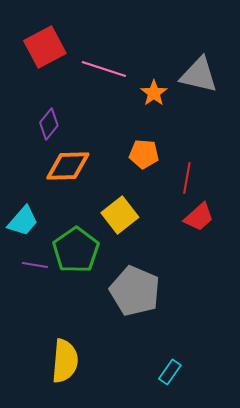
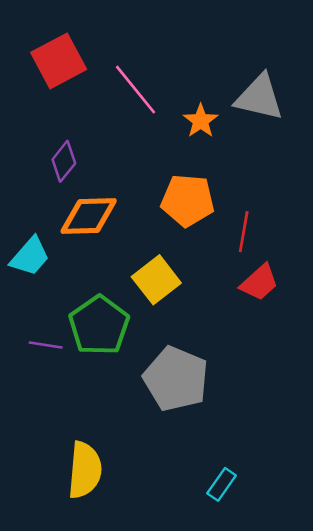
pink line: (104, 69) -> (136, 90), turned 33
orange pentagon: (144, 154) -> (188, 200), size x1.4
cyan trapezoid: (23, 221) -> (30, 256), moved

